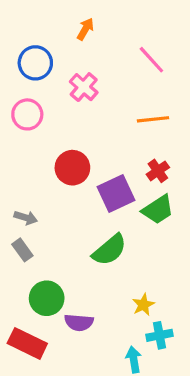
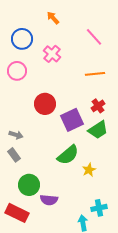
orange arrow: (85, 29) -> (53, 18), turned -72
yellow star: (143, 305) -> (89, 170), moved

